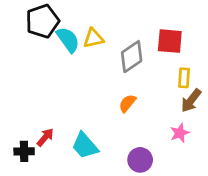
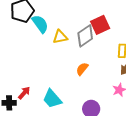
yellow triangle: (93, 38) -> (60, 37), moved
red square: (170, 41) -> (100, 25), moved, turned -30

